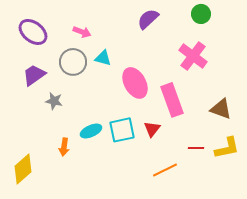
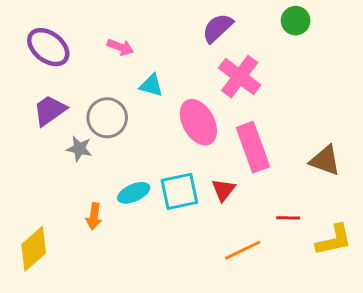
pink cross: (193, 56) -> (240, 77), moved
gray circle: (73, 62) -> (107, 118), moved
yellow L-shape: (227, 148) -> (334, 240), moved

